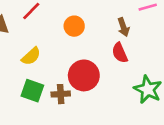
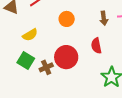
brown arrow: (123, 27) -> (104, 18), moved
brown cross: (61, 94) -> (46, 67), turned -32

